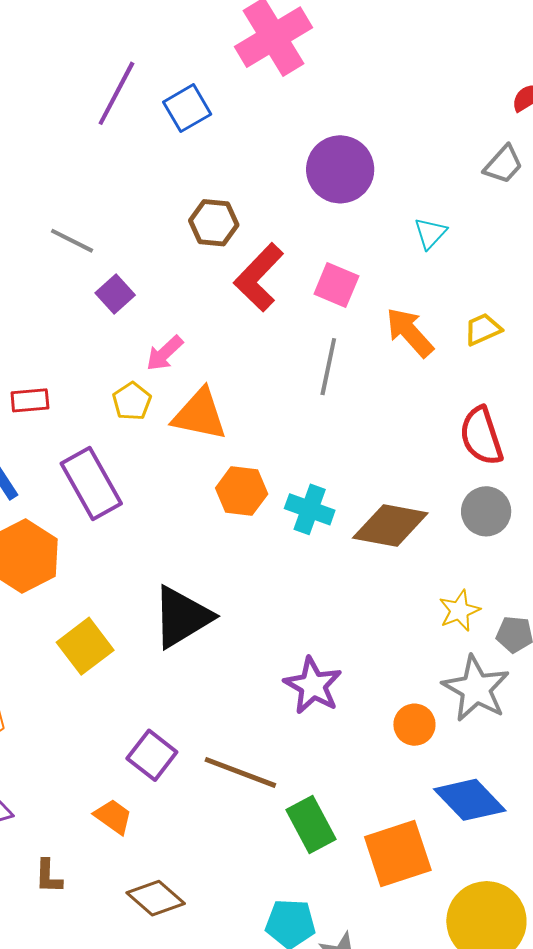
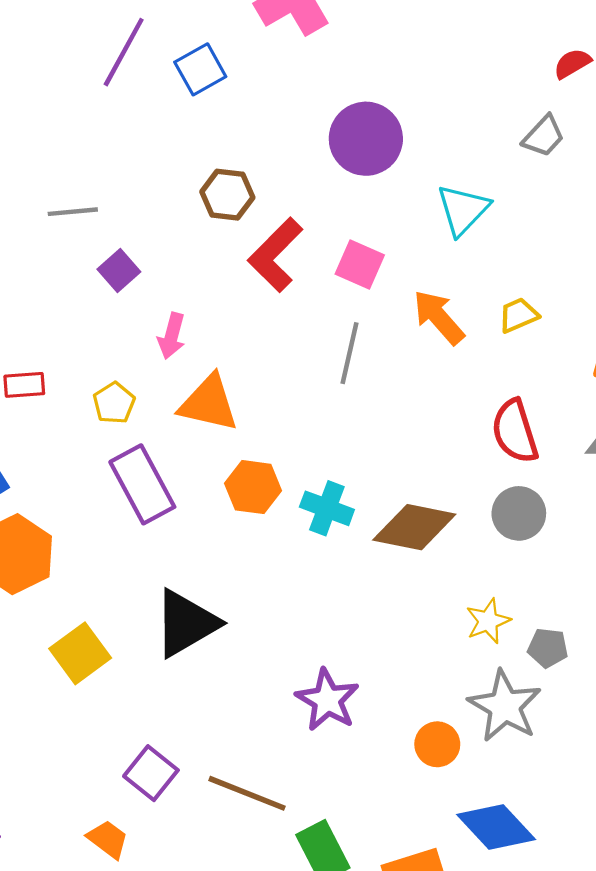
cyan triangle: (430, 233) -> (463, 210), size x1.5
gray line: (72, 241) -> (73, 212), turned -33
pink arrow: (165, 353) -> (172, 336), turned -33
yellow pentagon: (132, 401) -> (114, 403), moved
purple rectangle: (91, 484) -> (142, 484), moved

